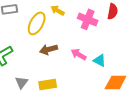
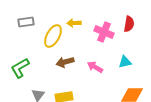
yellow arrow: (58, 10) -> (74, 23), turned -32
cyan triangle: (100, 60) -> (125, 62), moved, turned -40

